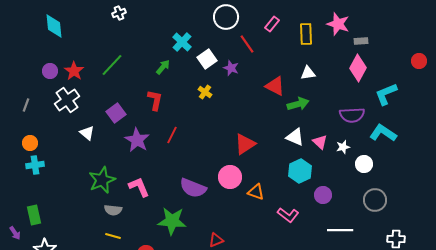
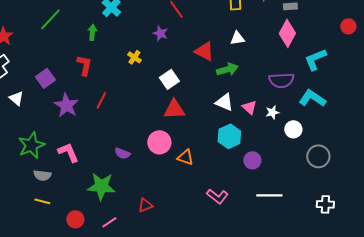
white square: (207, 59) -> (169, 79), moved
green line: (112, 65) -> (50, 19), moved
green arrow: (163, 67) -> (92, 32), turned -35
red triangle: (245, 144) -> (174, 109), turned 30
purple semicircle: (193, 188) -> (122, 153), size x0.6
gray circle: (375, 200) -> (318, 156), moved
pink L-shape: (288, 215) -> (217, 196), moved

